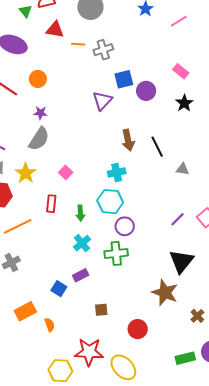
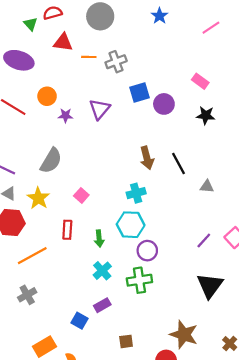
pink line: (179, 21) -> (211, 28), moved
purple triangle: (102, 101) -> (100, 109), moved
black star: (184, 103) -> (206, 115), turned -30
purple star: (40, 113) -> (65, 116), moved
brown star: (165, 293) -> (184, 335), moved

